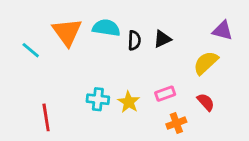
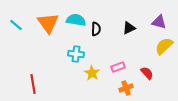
black triangle: (162, 39) -> (129, 28), moved
cyan line: (31, 50) -> (16, 25), moved
yellow semicircle: (206, 63) -> (164, 46), moved
cyan cross: (98, 99) -> (76, 54), moved

